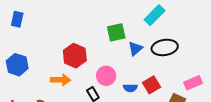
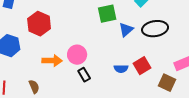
red hexagon: (75, 56) -> (39, 24), moved
pink circle: (106, 76) -> (77, 55), moved

